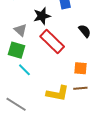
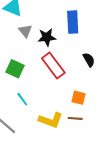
gray triangle: (21, 30) -> (25, 31), moved
cyan line: (24, 70) -> (22, 99), moved

